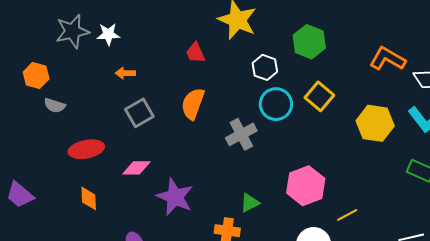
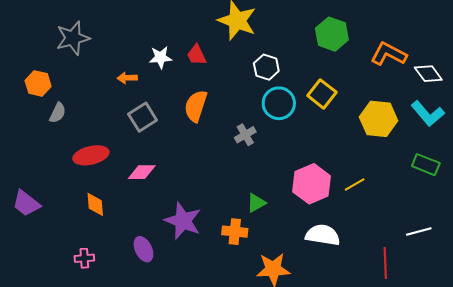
white star: (108, 34) -> (161, 57), moved
green hexagon: (309, 42) -> (332, 34), moved
gray semicircle: (55, 105) -> (58, 113), turned -80
gray cross: (241, 134) -> (245, 135), size x0.7
purple star: (175, 197) -> (183, 221), moved
yellow line: (347, 215) -> (355, 184), moved

